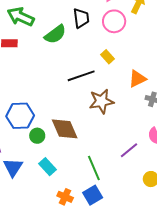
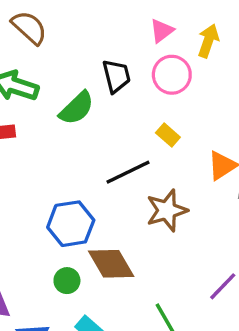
blue hexagon: (20, 116) -> (71, 224), moved

